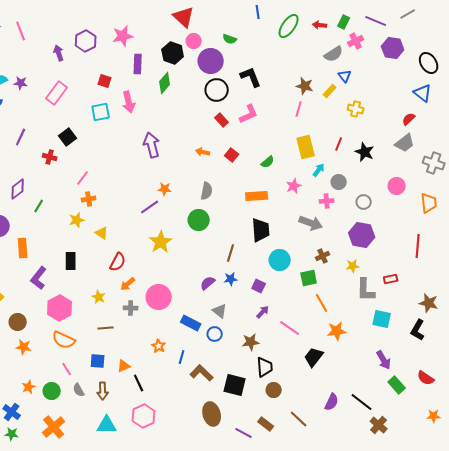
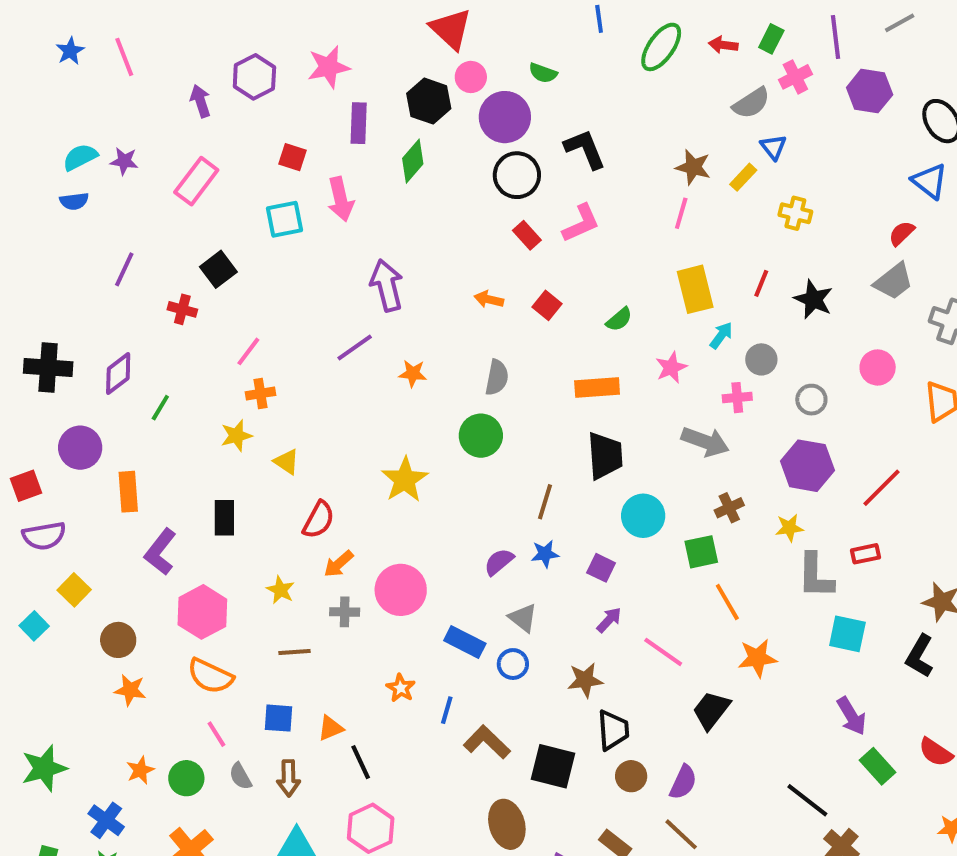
purple line: (376, 21) -> (835, 37), turned 60
purple line: (150, 207) -> (355, 347), moved
red line: (418, 246) -> (882, 488), moved, turned 40
purple semicircle: (332, 402) -> (683, 782), moved

